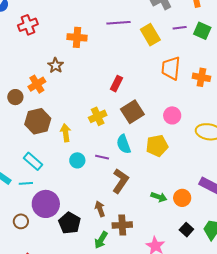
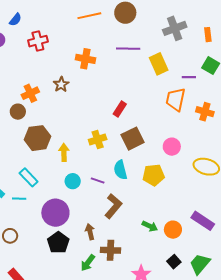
purple line: (180, 28) -> (189, 77), moved
orange cross: (37, 84) -> (30, 93), moved
purple circle: (46, 204) -> (55, 213), moved

